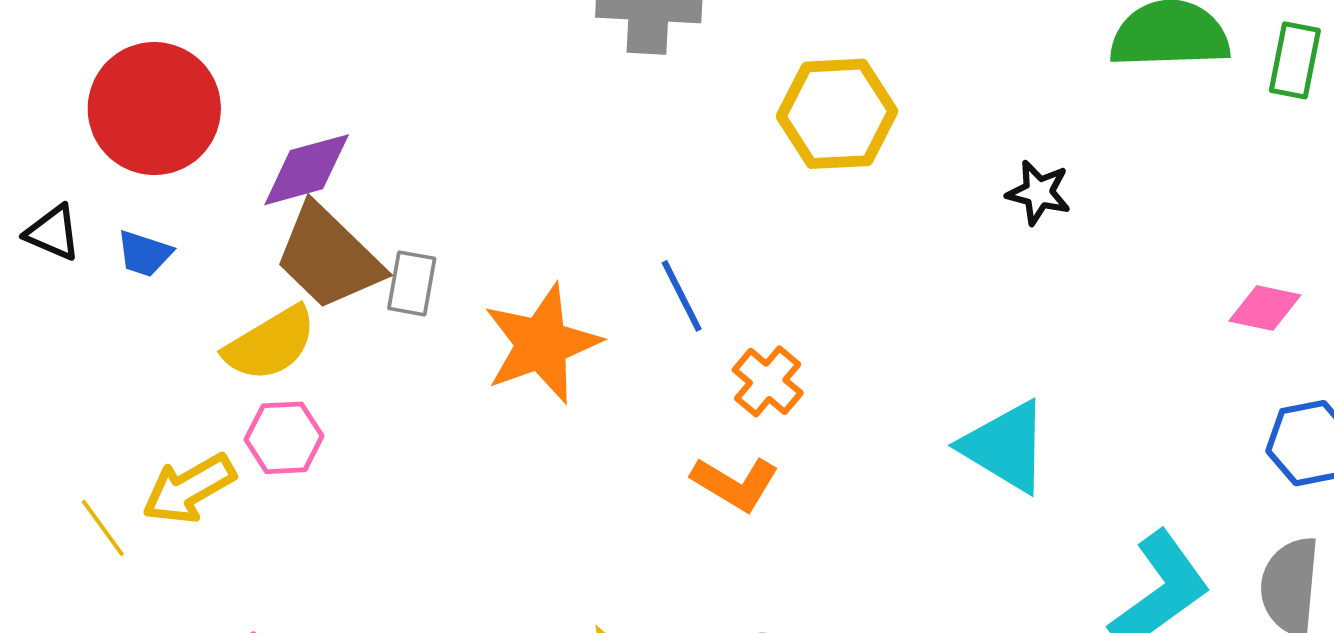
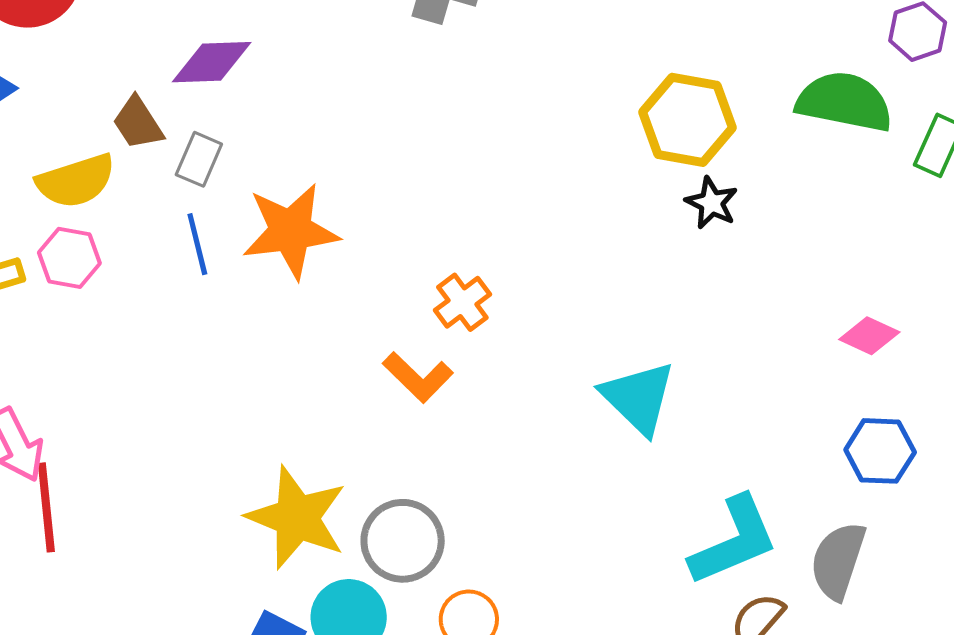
yellow hexagon: (837, 114) -> (687, 120), moved
purple diamond: (307, 170) -> (212, 62), moved
brown trapezoid: (329, 257) -> (138, 123), size x0.6
blue line: (682, 296) -> (197, 244), moved

